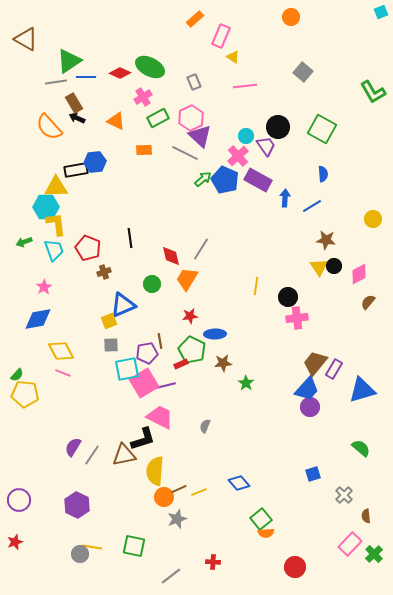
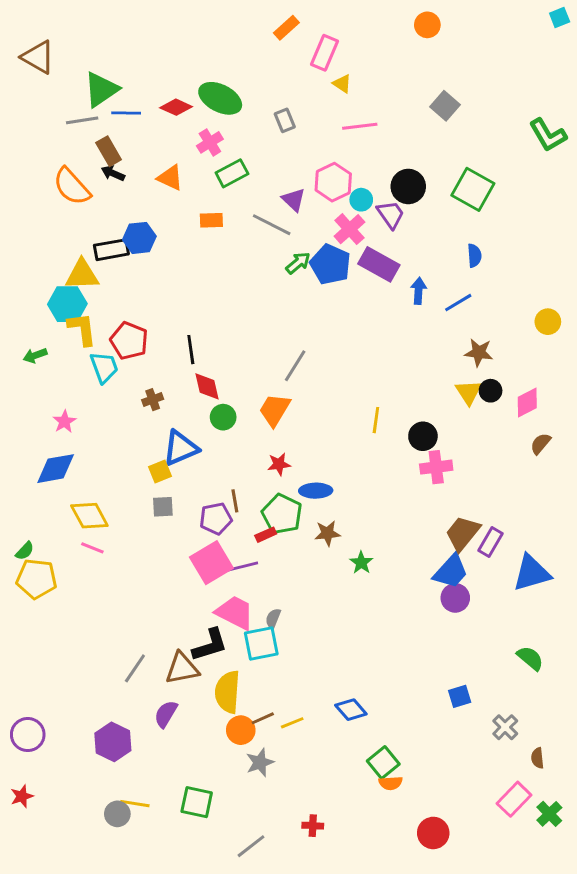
pink hexagon: (191, 118) -> (333, 182), moved
purple triangle: (200, 136) -> (294, 200), size x0.7
red pentagon: (88, 248) -> (129, 341), moved
cyan trapezoid: (54, 250) -> (104, 367), moved
red diamond: (171, 256) -> (207, 386), moved
cyan square: (127, 369) -> (261, 643), moved
gray semicircle: (205, 426) -> (273, 618), moved
purple semicircle: (73, 447) -> (166, 714), moved

